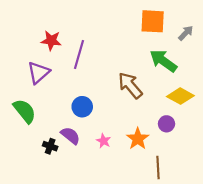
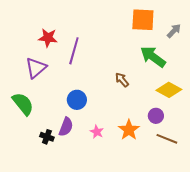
brown arrow: (130, 85) -> (122, 80), size x0.6
purple semicircle: (70, 136) -> (66, 127), turned 72
brown line: (158, 168) -> (167, 139), moved, turned -65

